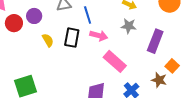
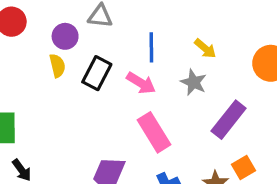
blue line: (88, 15) -> (151, 47), moved
purple circle: (34, 16) -> (65, 36), moved

